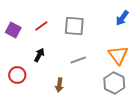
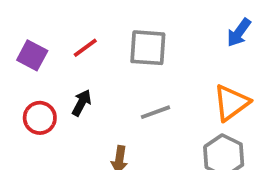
orange triangle: (118, 55) -> (231, 103), turned 30
red circle: (17, 75) -> (40, 118), moved

